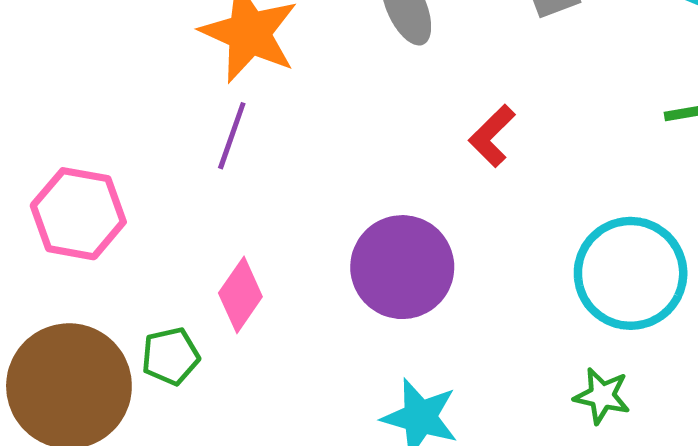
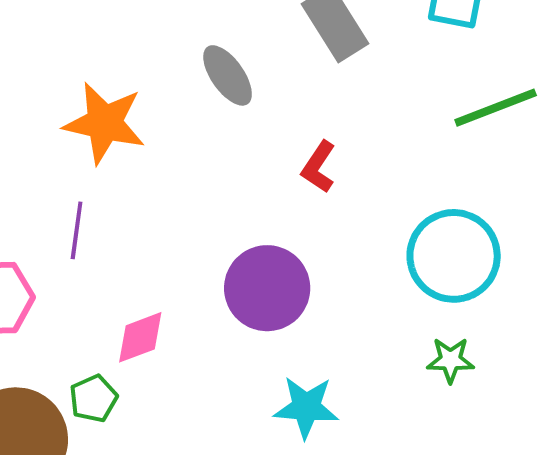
purple line: (232, 136) -> (77, 230), moved
pink diamond: (240, 295) -> (140, 337), turned 46

